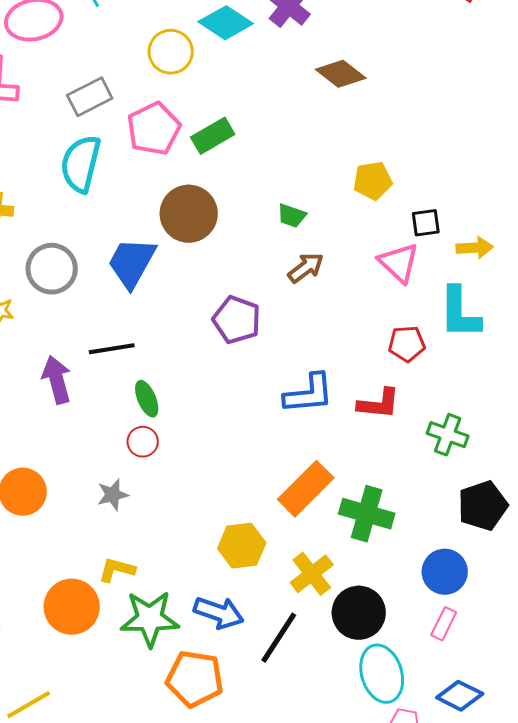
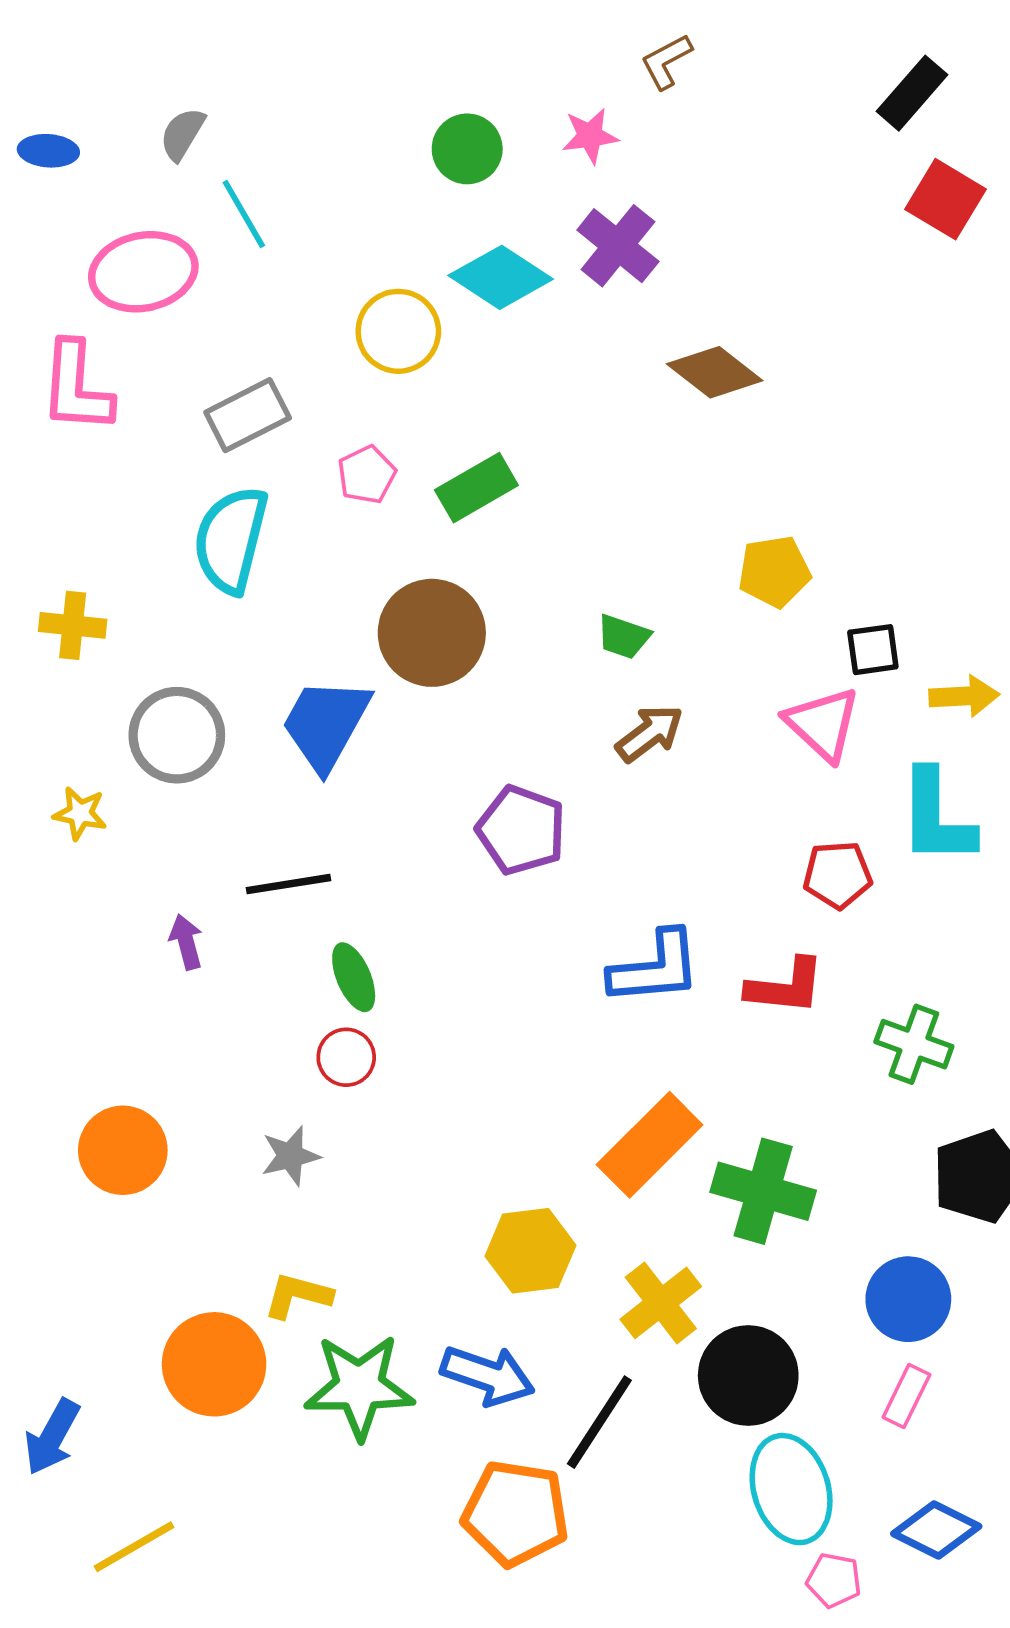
pink pentagon: (154, 129) -> (367, 475), size x0.6
purple arrow: (57, 380) -> (186, 942), size x0.6
orange pentagon: (195, 679) -> (516, 1513), moved

